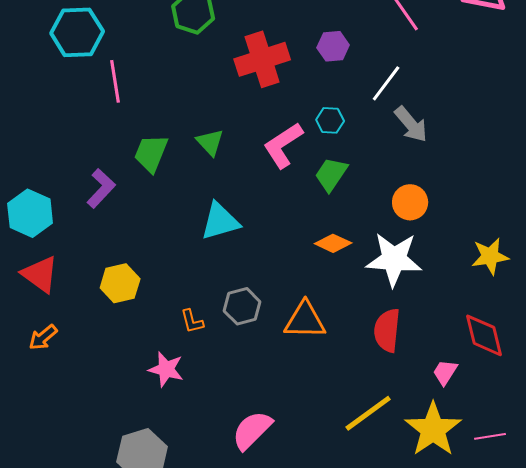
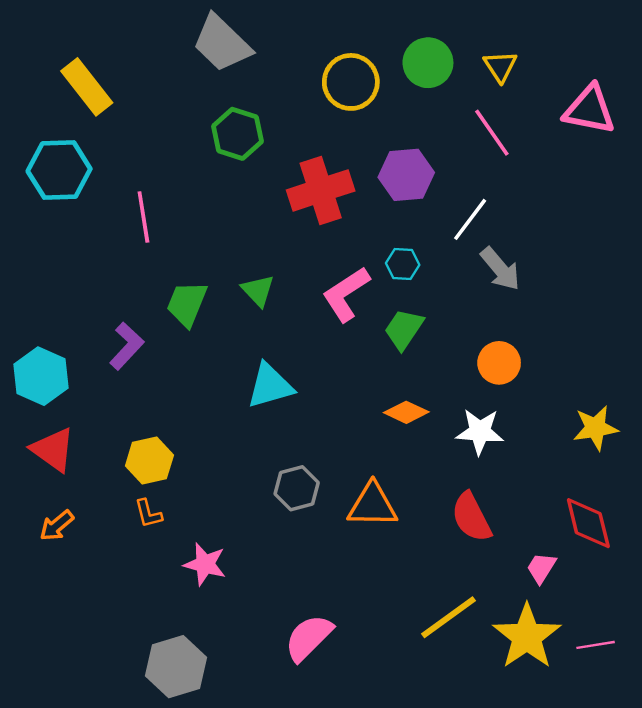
cyan hexagon: (77, 32) -> (59, 170), moved
purple hexagon: (333, 46) -> (406, 175), size x1.4
white star: (394, 259) -> (480, 432), size x0.7
orange L-shape: (192, 321) -> (148, 514), moved
red semicircle: (387, 330) -> (471, 517), turned -33

